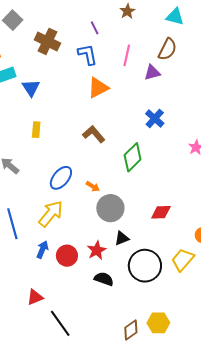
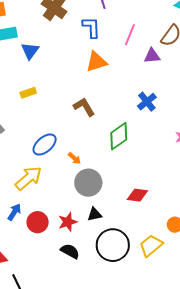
yellow rectangle: (36, 130) -> (28, 93), turned 56

